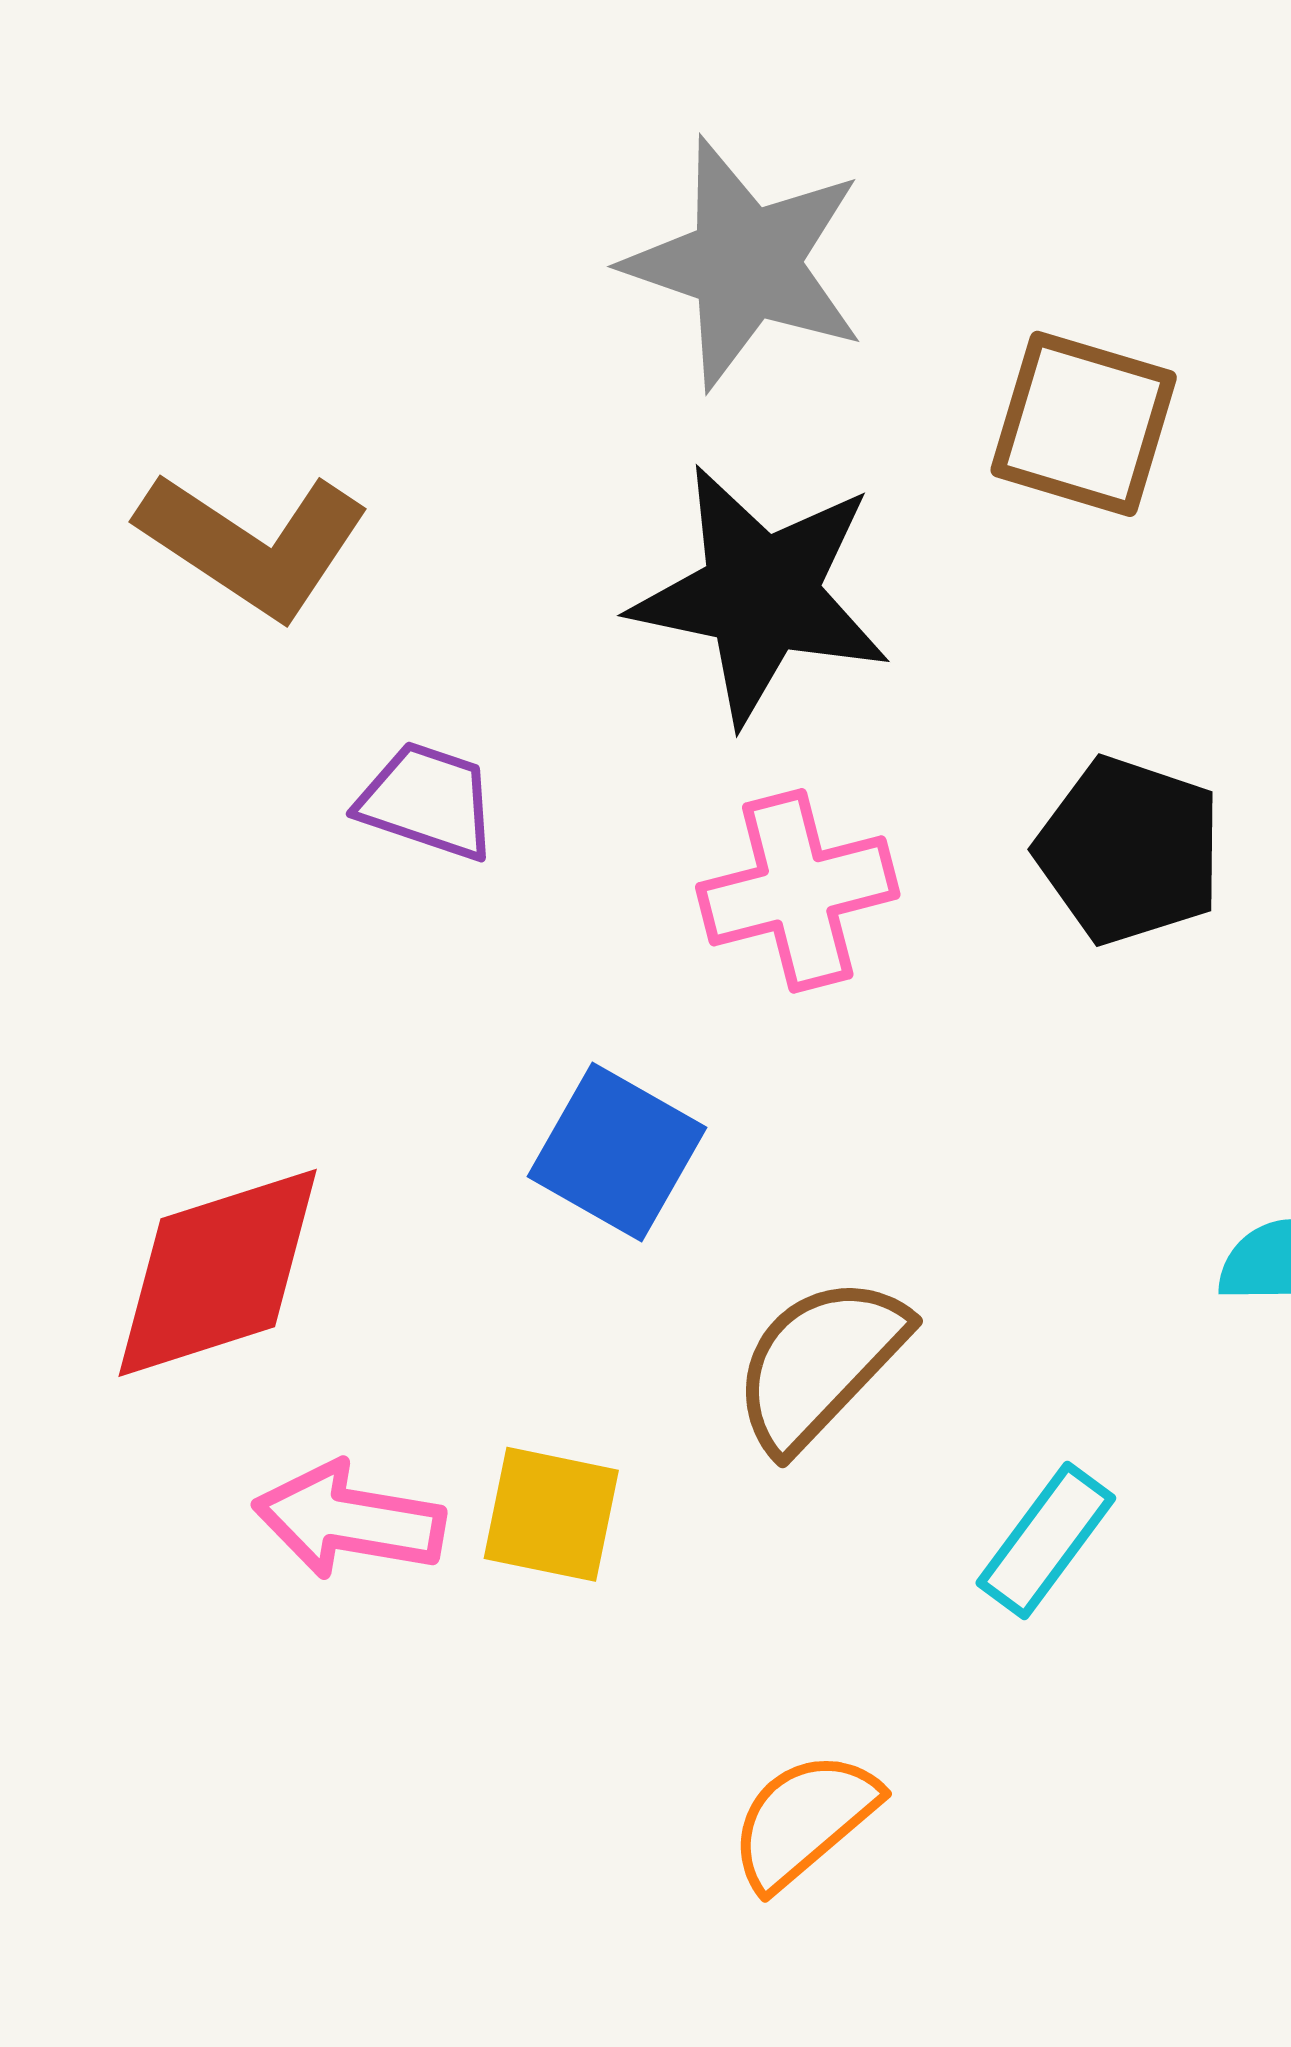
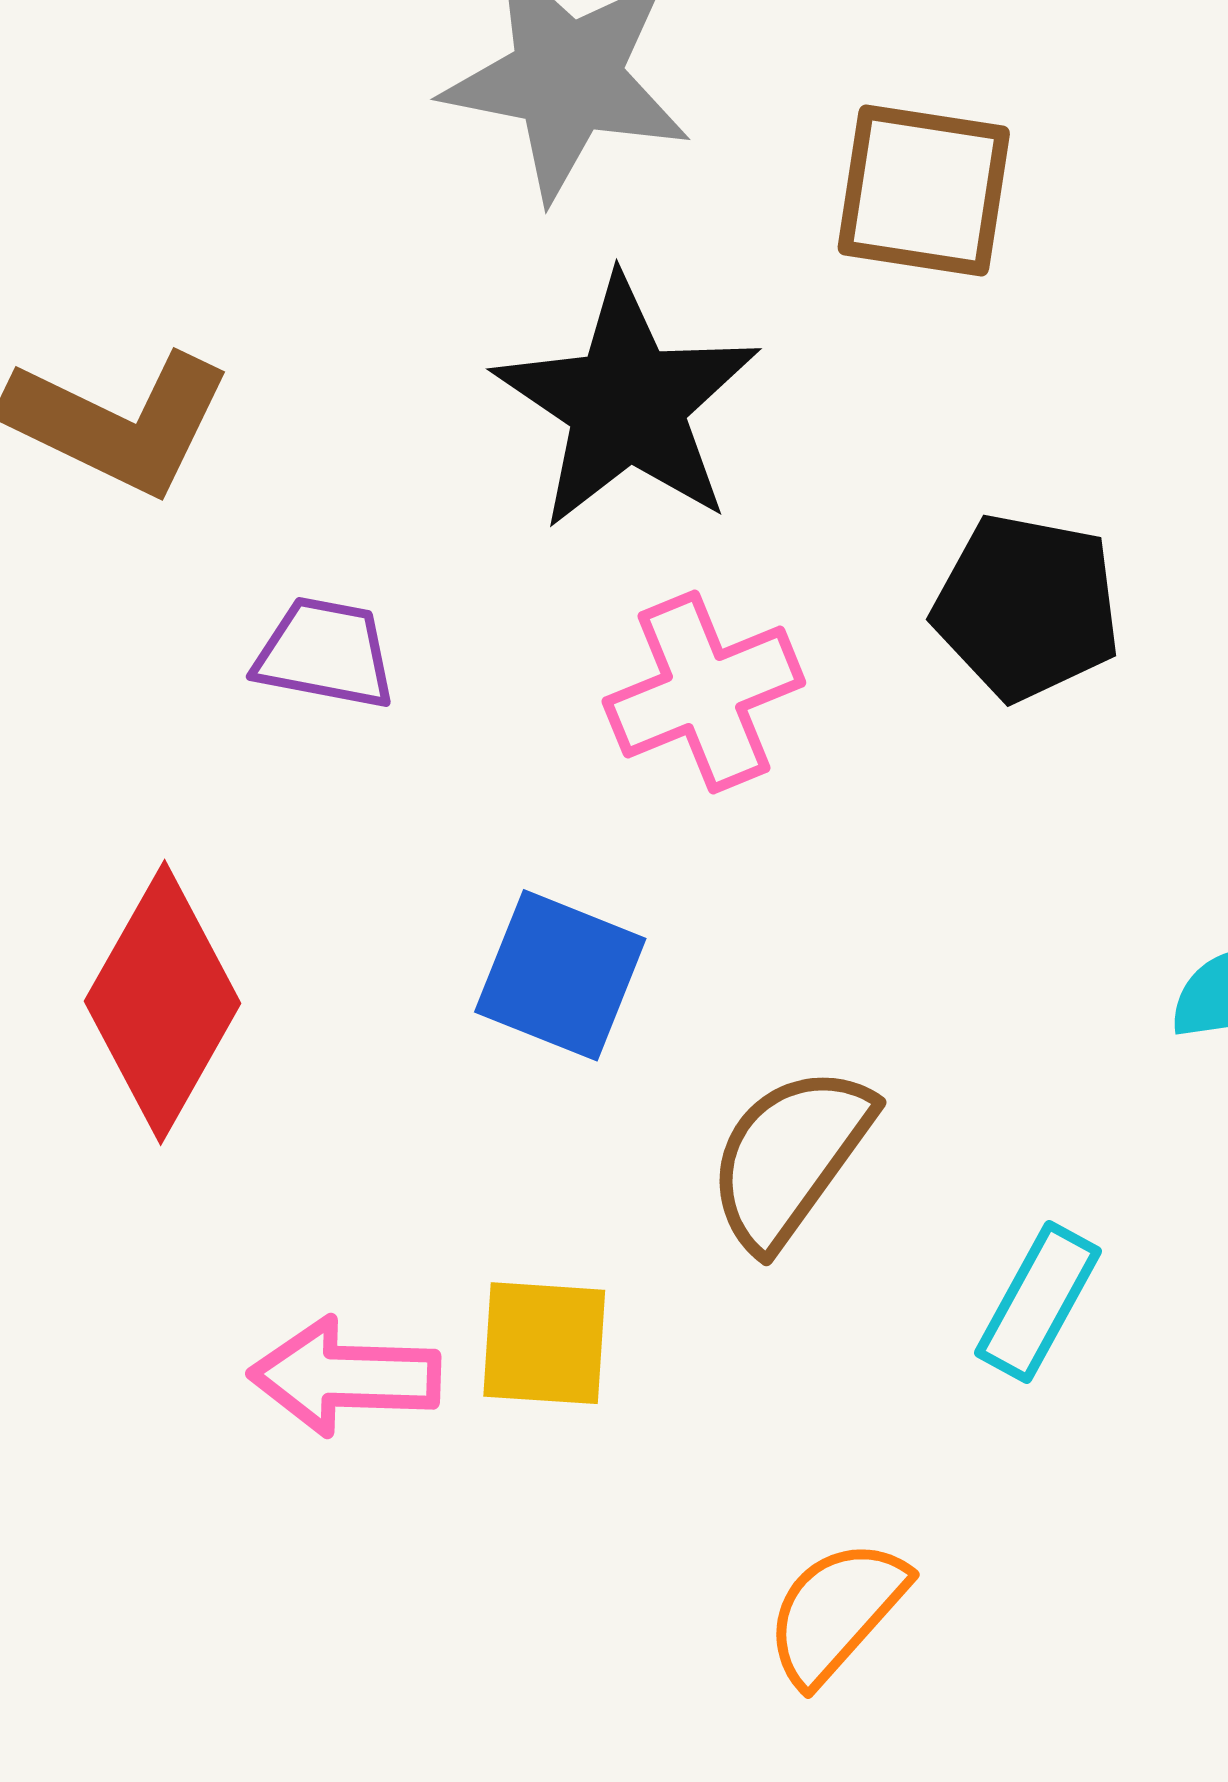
black star: (761, 594) -> (627, 403), turned 30
red diamond: (218, 1273) -> (163, 1002), moved, turned -35

